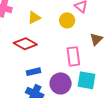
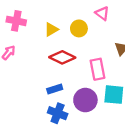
yellow circle: (67, 20) -> (79, 28), moved
red diamond: (25, 44) -> (62, 57), moved

